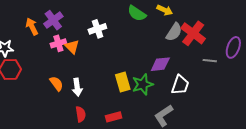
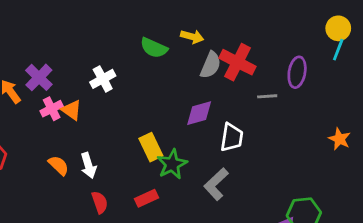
green star: (143, 84) -> (172, 164), moved

